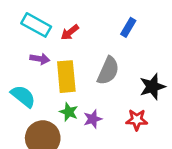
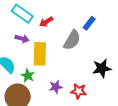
gray semicircle: (108, 71) -> (72, 40), moved
green star: (69, 112) -> (28, 76), moved
red star: (137, 120) -> (79, 91), moved

